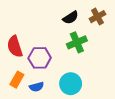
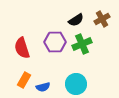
purple hexagon: (40, 58) -> (55, 42), moved

